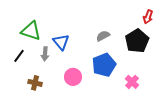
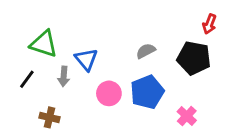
black pentagon: (137, 41) -> (194, 58), turned -30
pink circle: (73, 77) -> (109, 93), moved

